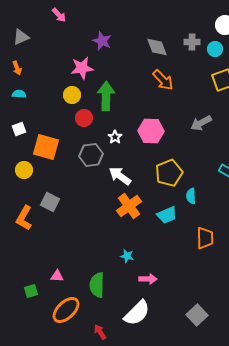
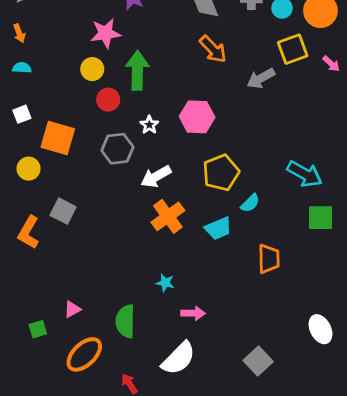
gray arrow: (201, 123) -> (261, 78), moved
white arrow: (120, 176) -> (156, 177), turned -65
cyan semicircle: (191, 196) -> (250, 203), turned -133
pink triangle: (57, 276) -> (72, 309), turned -32

